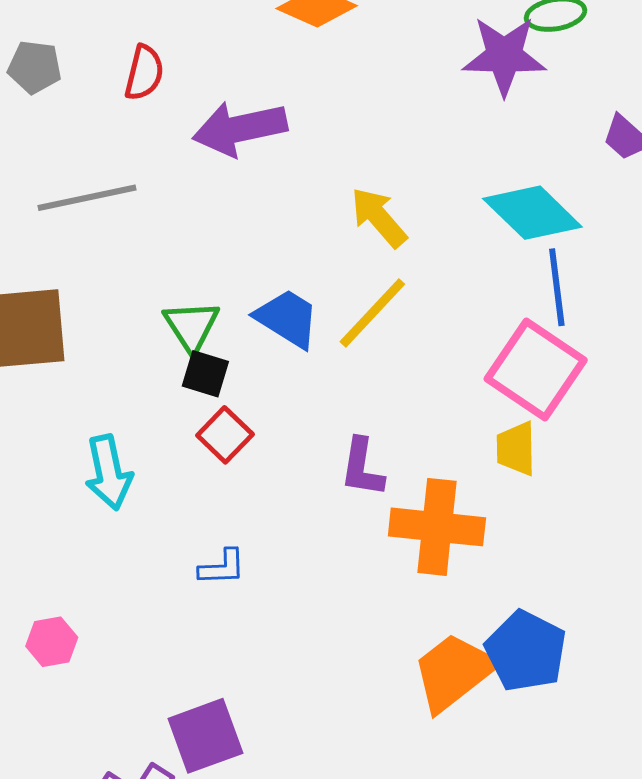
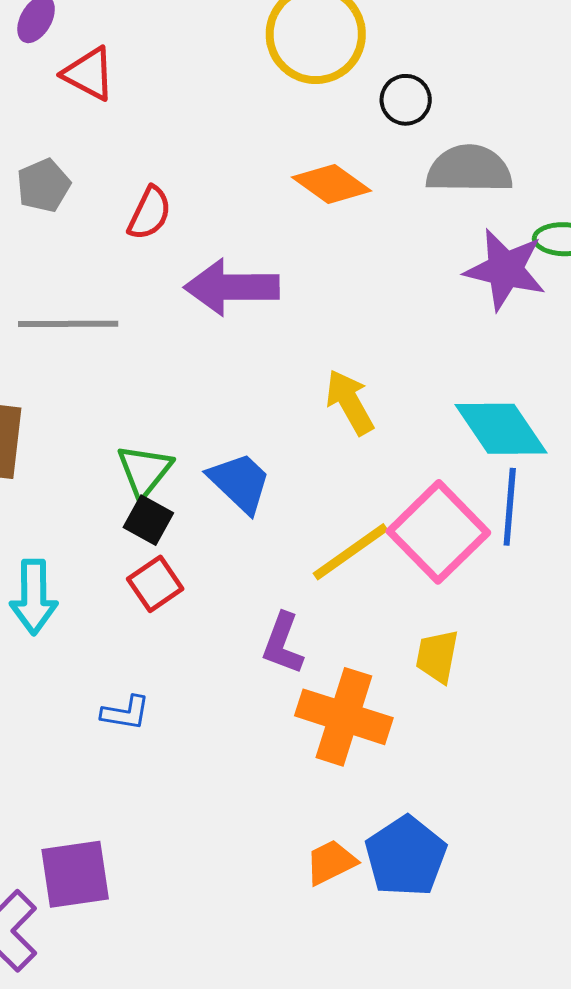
gray pentagon: (35, 67) -> (43, 185), turned 30
yellow line: (372, 313) -> (350, 552), moved
pink square: (536, 370) -> (438, 532), moved
orange trapezoid: (454, 672) -> (331, 862), size x0.6

